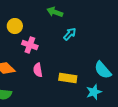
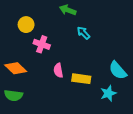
cyan arrow: (70, 34) -> (83, 33), turned -88
pink semicircle: (38, 70) -> (58, 70), moved

